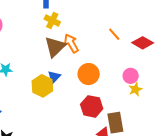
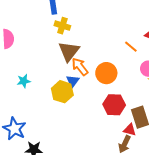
orange line: (114, 34) -> (131, 47), moved
orange arrow: (71, 43) -> (80, 67), moved

